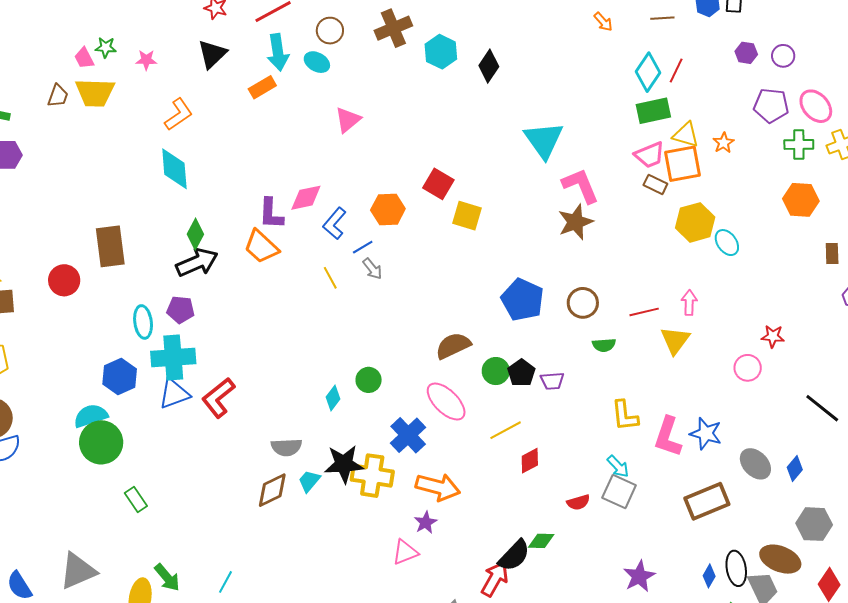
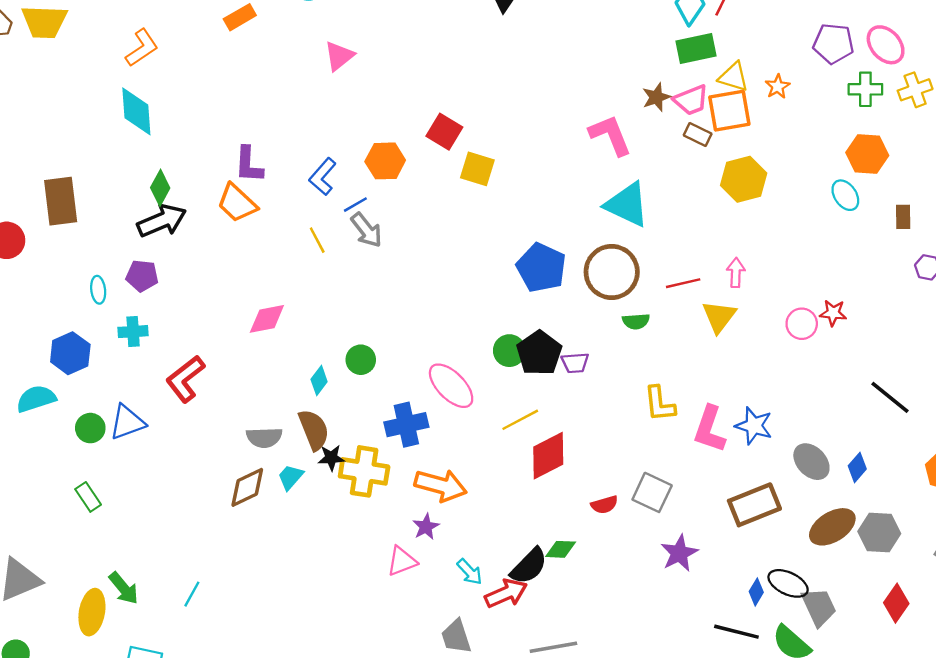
cyan triangle: (544, 140) -> (627, 205), moved, turned -30
pink diamond: (306, 198) -> (267, 319), moved
brown star: (575, 222) -> (656, 97), moved, size x0.7
cyan ellipse: (727, 243) -> (845, 195), moved
gray arrow: (372, 269) -> (366, 230), size x1.4
brown circle: (583, 303) -> (612, 272), size x1.5
cyan ellipse: (143, 322) -> (98, 290), size x0.7
brown semicircle: (453, 346) -> (314, 430), moved, turned 93
cyan cross: (173, 358) -> (133, 332), size x0.6
pink circle: (748, 368) -> (802, 324), moved
black pentagon: (521, 373) -> (539, 353), size x1.4
blue triangle: (174, 394) -> (127, 422), moved
blue cross: (408, 435) -> (406, 425), turned 30
green circle: (101, 442) -> (90, 428), moved, size x0.6
red diamond: (530, 461) -> (548, 456), size x1.6
black star: (344, 464) -> (331, 458), size x0.6
cyan arrow: (618, 466) -> (470, 572), moved
brown ellipse: (780, 559) -> (832, 527), moved, turned -54
black ellipse: (736, 568) -> (788, 583), turned -56
purple star: (639, 576) -> (679, 553), moved
red arrow: (495, 579) -> (506, 593), turned 36

